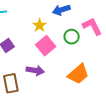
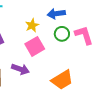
green circle: (72, 37) -> (62, 34), moved

